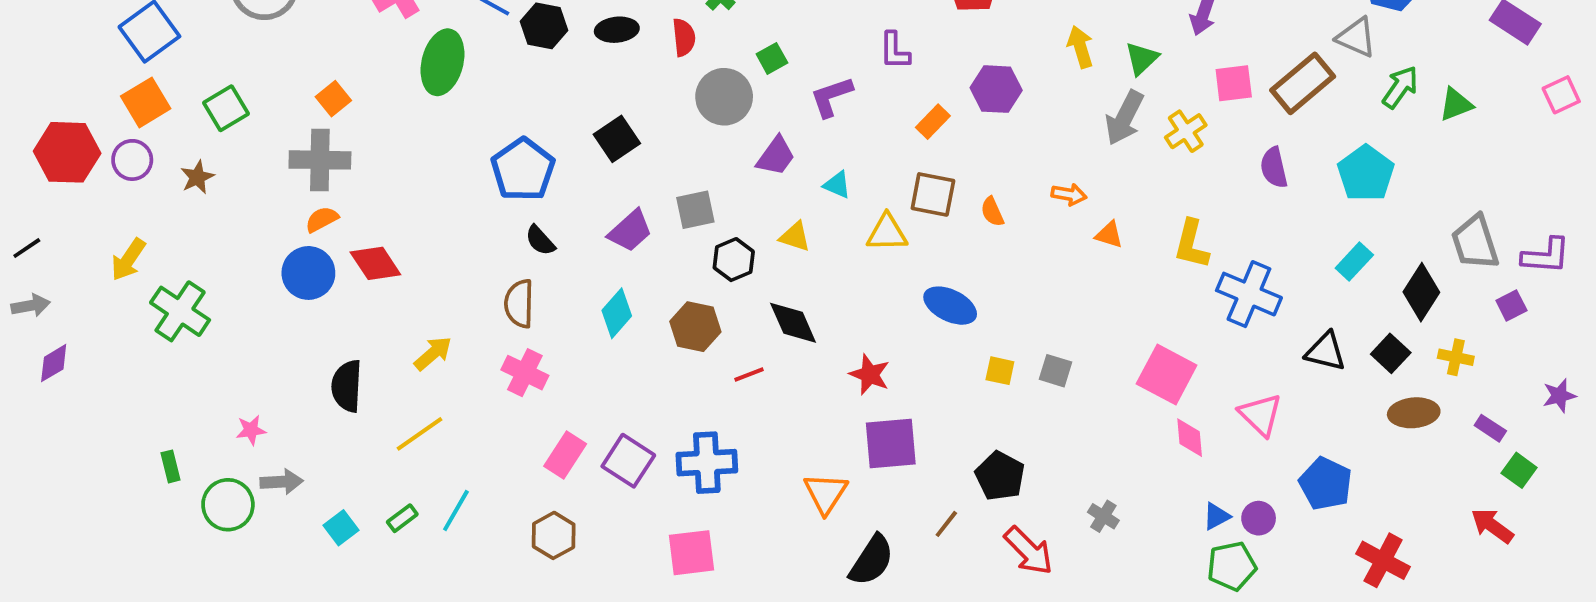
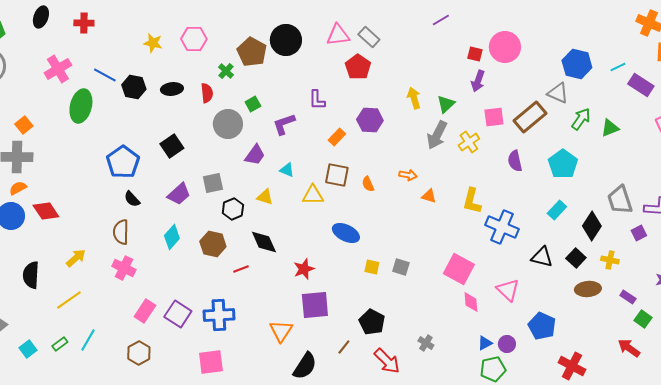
red star: (870, 375) -> (304, 269), turned 30

